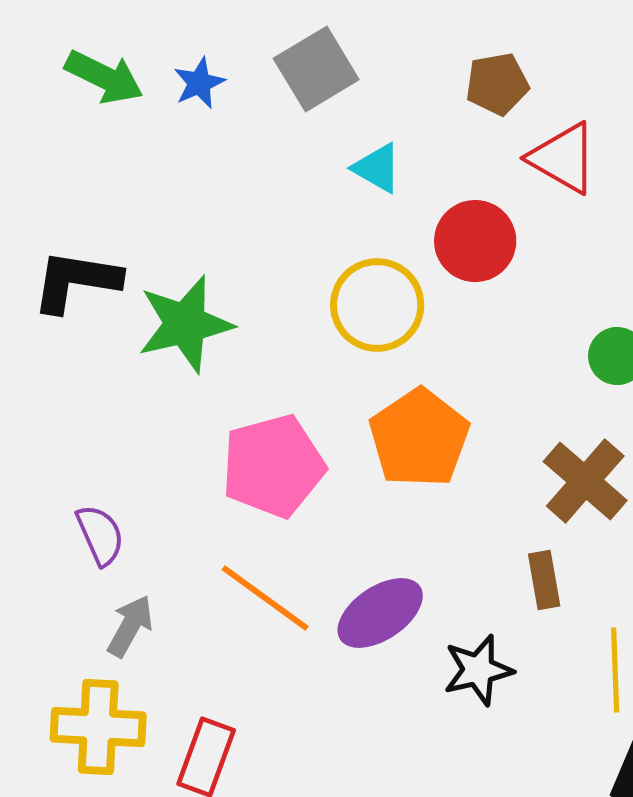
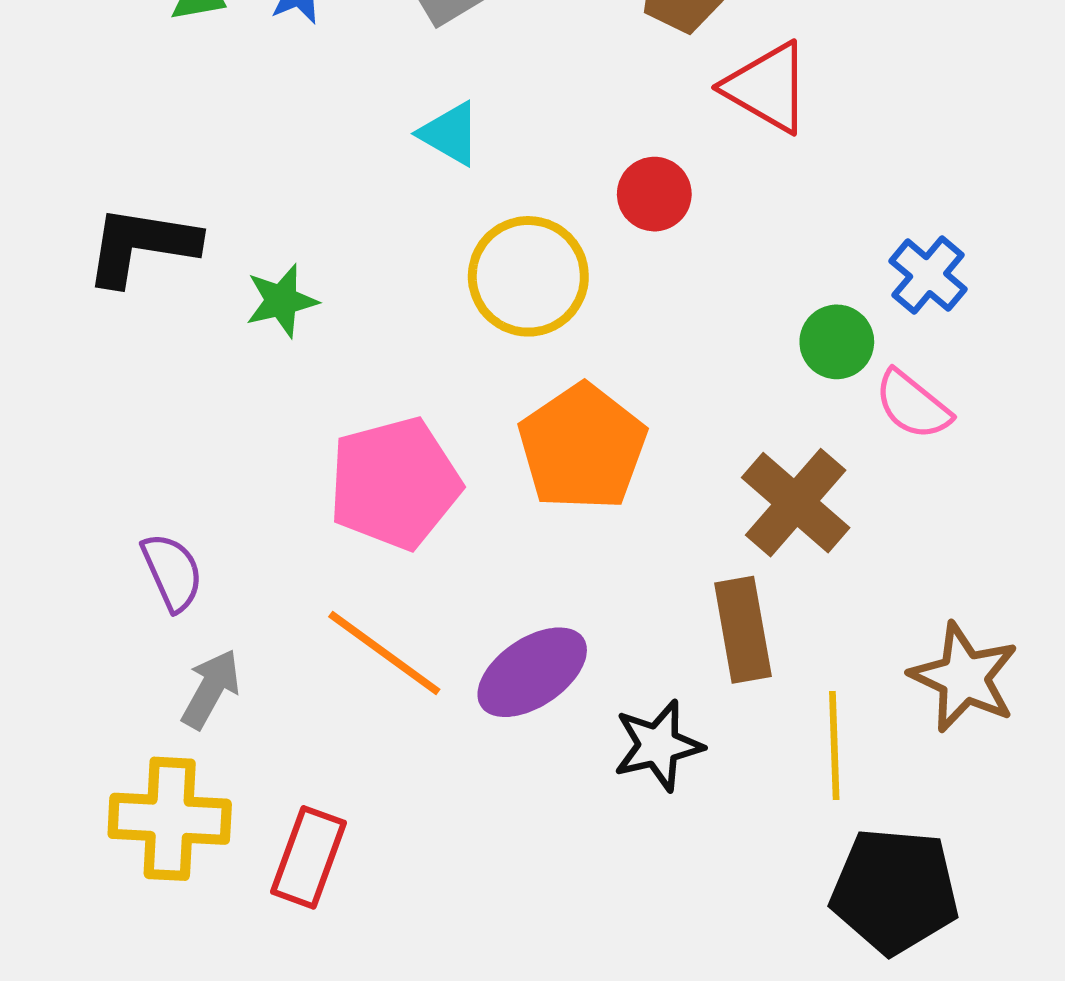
cyan triangle: (377, 168) -> (450, 134), moved
red circle: (475, 241) -> (654, 194), size x0.7
green star: (185, 324) -> (281, 301), size x0.6
brown rectangle: (544, 580) -> (743, 630), size x1.4

